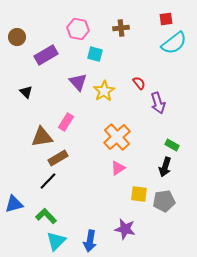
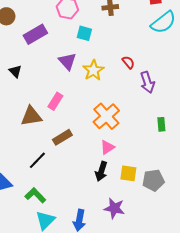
green rectangle: (172, 145) -> (161, 124), turned 56
brown rectangle: (58, 158) -> (62, 137), moved
black arrow: (165, 167) -> (101, 171), moved

